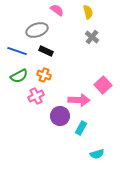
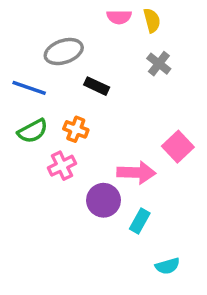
pink semicircle: (57, 10) -> (119, 17), moved, turned 144
black rectangle: (46, 51) -> (97, 86), moved

